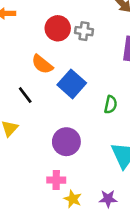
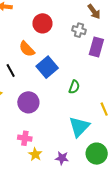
gray cross: (84, 31) -> (79, 30), moved
purple circle: (66, 142) -> (28, 102), moved

